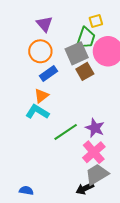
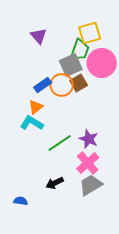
yellow square: (96, 21) -> (90, 33), size x1.6
orange circle: (40, 51) -> (62, 85), moved
black arrow: (85, 188) -> (55, 183), moved

